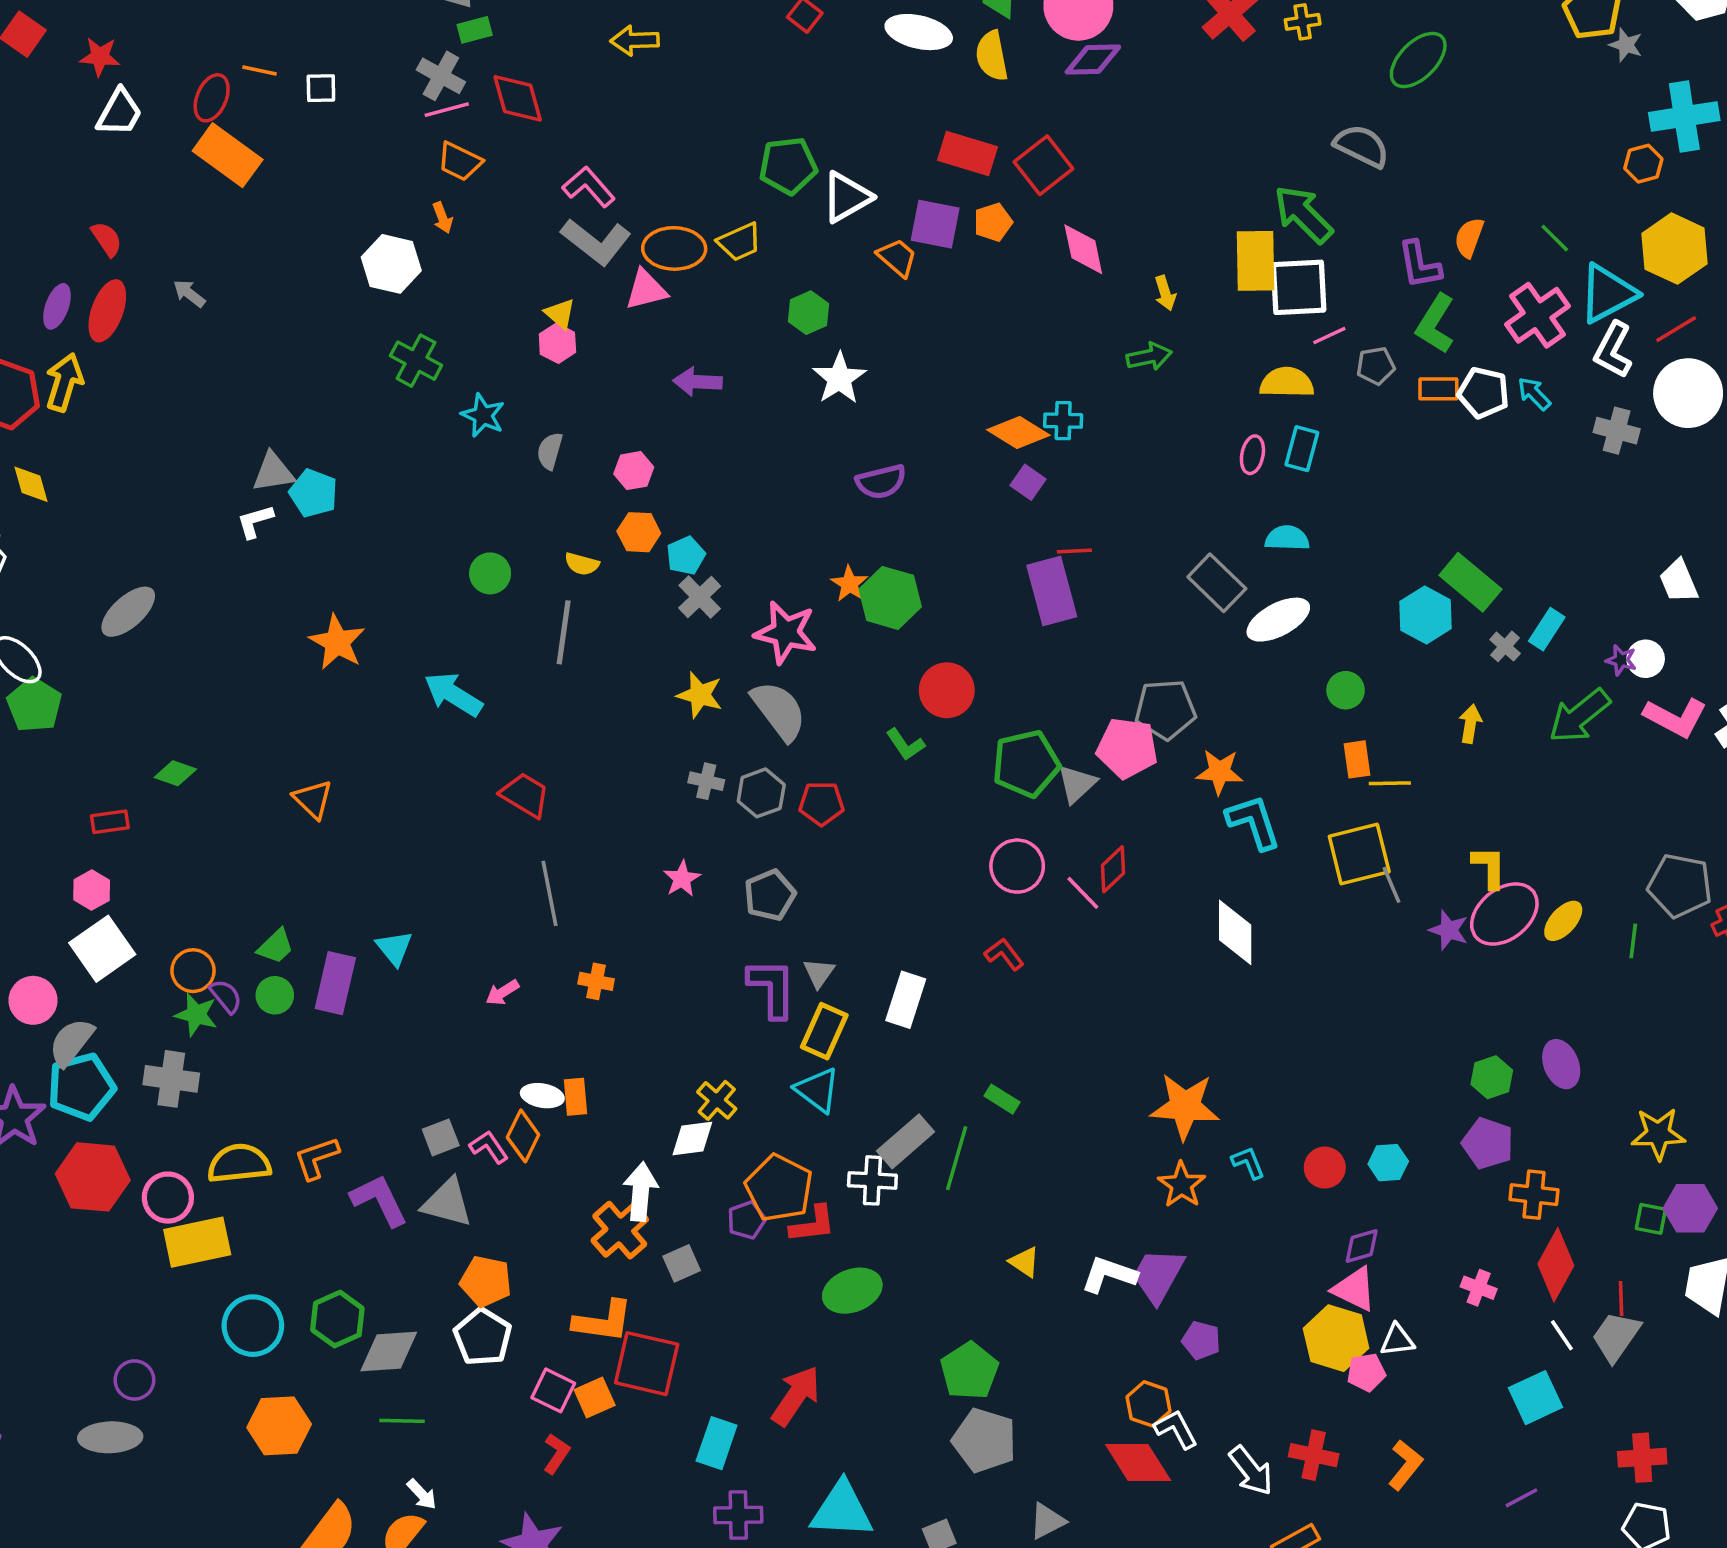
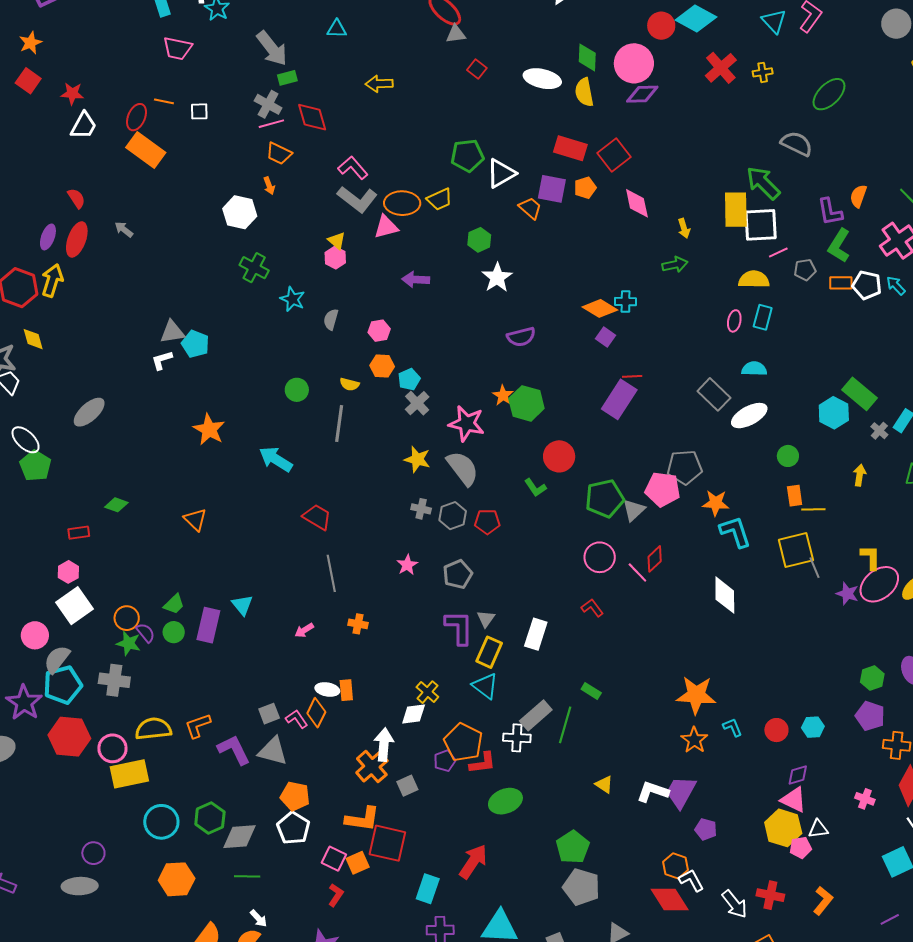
purple rectangle: (1052, 591) -> (619, 399), turned 48

